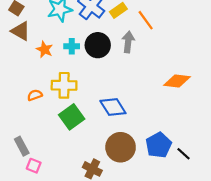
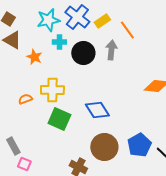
cyan cross: (72, 46) -> (59, 42), moved
green square: (72, 117) -> (59, 119), turned -30

